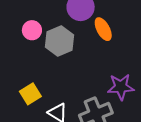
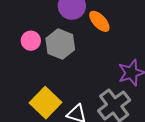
yellow square: (30, 94) -> (45, 103), size x1.4

